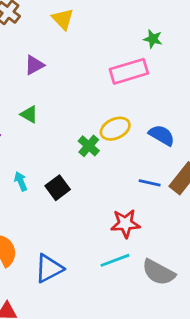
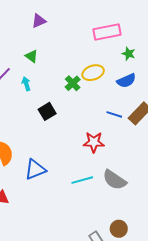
green star: (153, 39) -> (129, 54), moved
blue semicircle: (162, 135) -> (126, 81), turned 120
cyan arrow: (21, 181) -> (26, 84), moved
cyan line: (115, 260) -> (82, 180), moved

